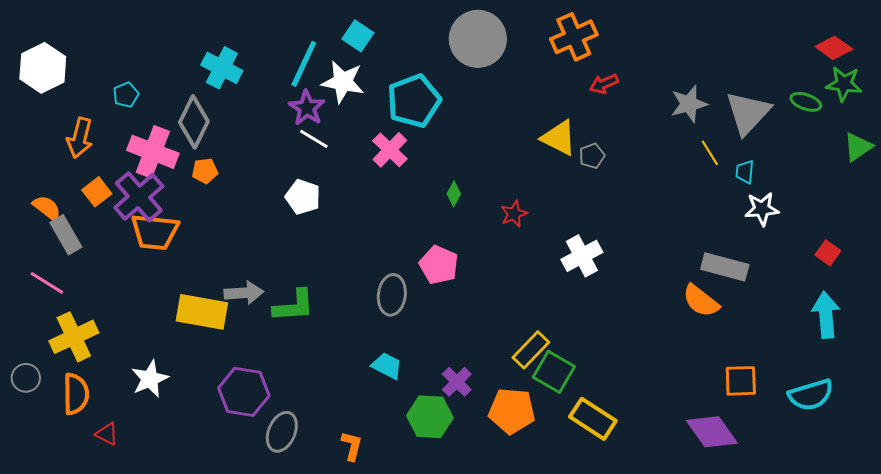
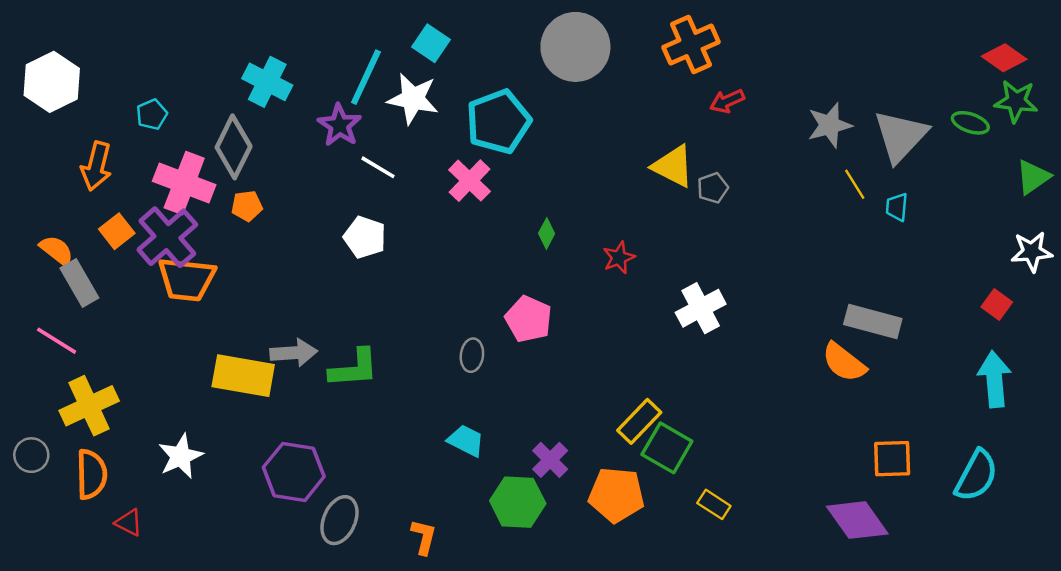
purple star: (307, 108) -> (340, 125), moved
white star: (762, 209) -> (1032, 252), moved
gray ellipse: (392, 295) -> (472, 355), size x0.7
cyan semicircle: (811, 395) -> (976, 476), turned -45
yellow rectangle: (593, 419) -> (714, 504), size x0.6

